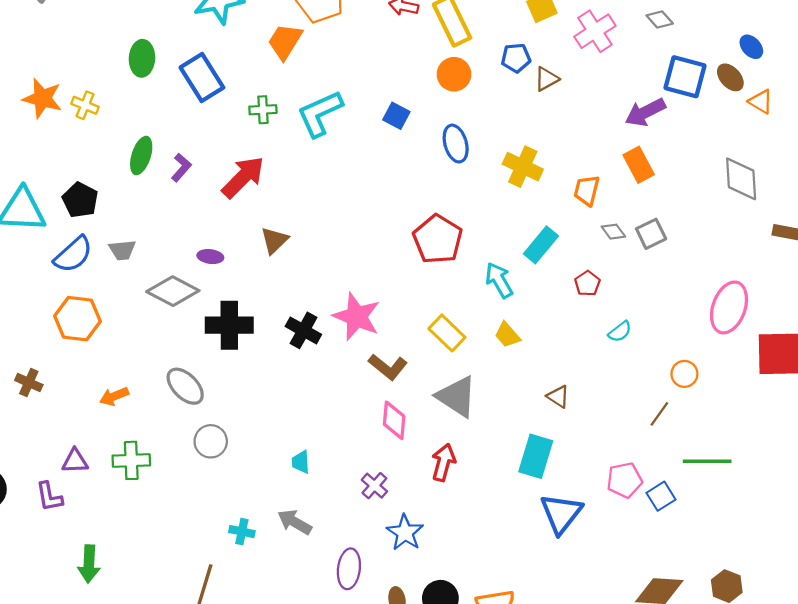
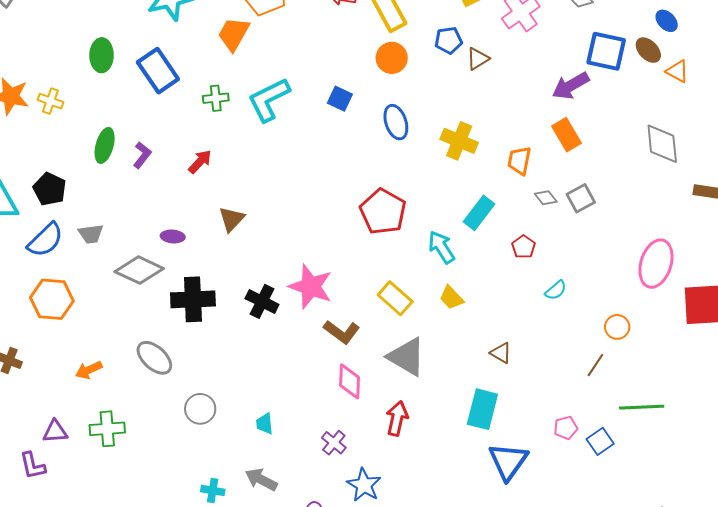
red arrow: (243, 177) -> (200, 162), size x0.6
gray circle: (211, 441) -> (200, 409), moved
pink pentagon: (625, 480) -> (566, 428), size x0.7

